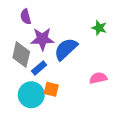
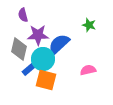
blue rectangle: (39, 68) -> (29, 69), moved
orange square: (51, 89) -> (46, 80), size x1.5
cyan circle: (31, 95) -> (43, 59), moved

